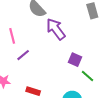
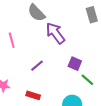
purple line: (23, 55) -> (37, 66), moved

